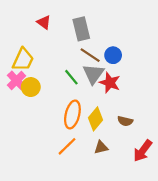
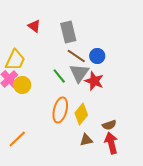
brown semicircle: (125, 121) -> (109, 125), moved, turned -32
orange line: (67, 146) -> (17, 139), moved
red arrow: (143, 151) -> (111, 143), moved, turned 130

